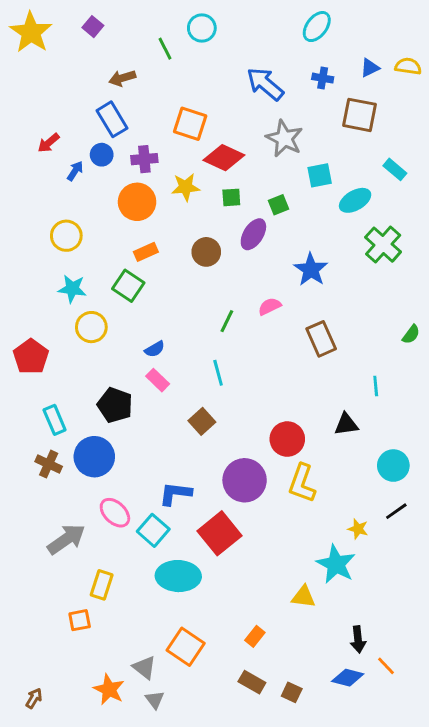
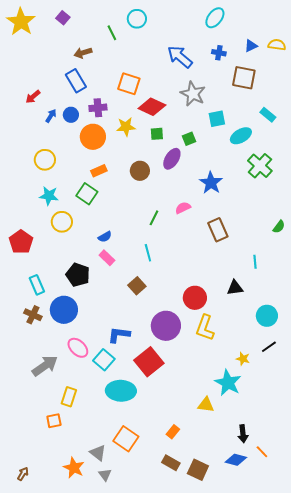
blue circle: (102, 155) -> (71, 115), moved
brown square: (292, 692) -> (198, 470), size x1.5

